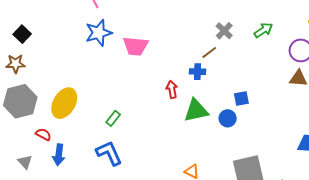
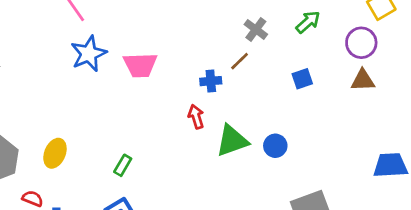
blue cross: (198, 72) -> (211, 81), moved
blue square: (241, 98) -> (302, 79), moved
yellow ellipse: (64, 103) -> (55, 153), size x0.7

